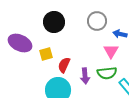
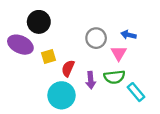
gray circle: (97, 21) -> (96, 38), moved
black circle: (54, 22) -> (39, 22), moved

